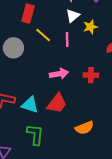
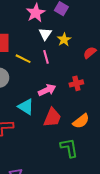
cyan triangle: (30, 105) -> (26, 107), moved, turned 30
orange semicircle: (84, 128) -> (81, 121), moved
green L-shape: (35, 135) -> (69, 148), moved

